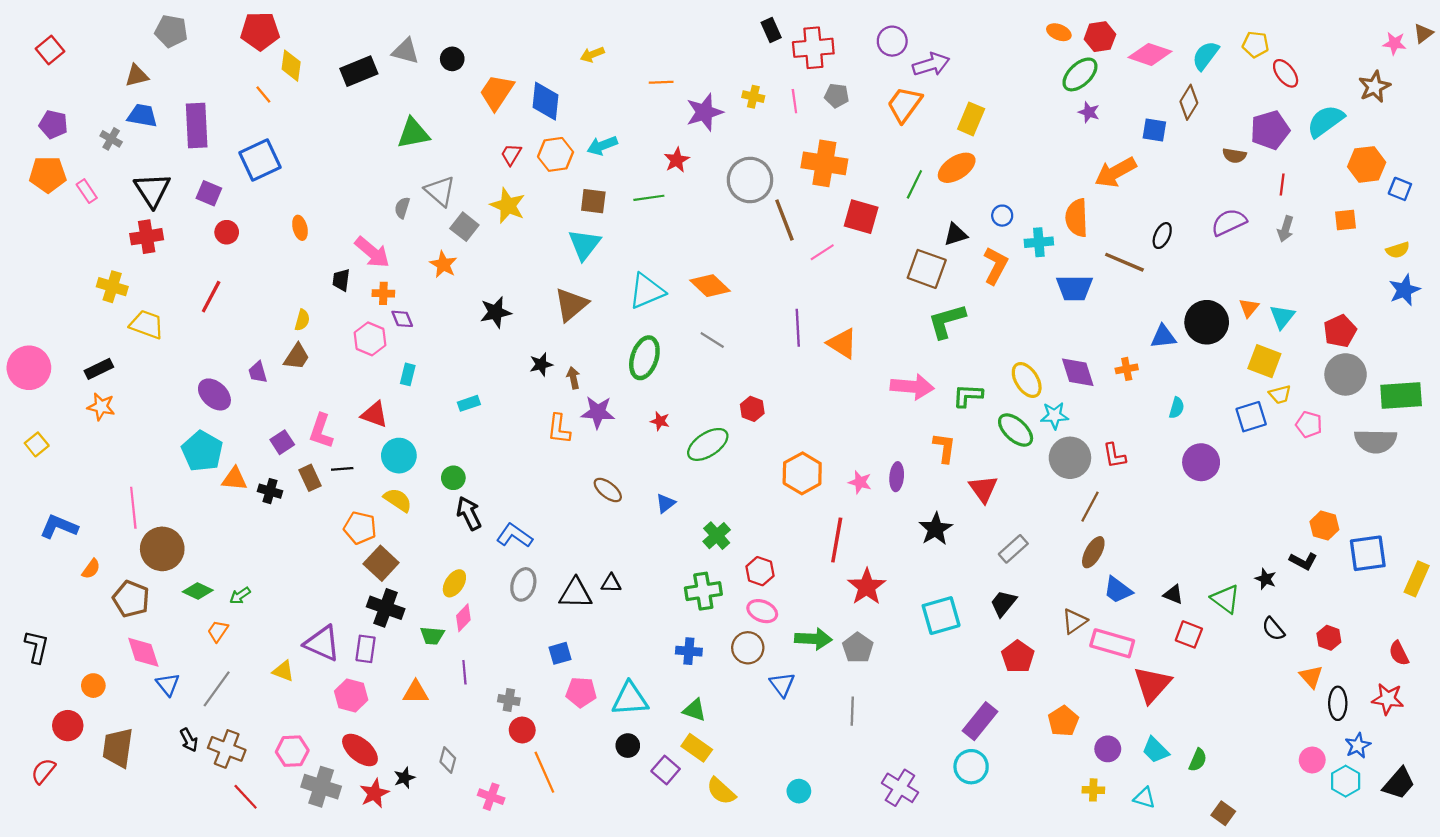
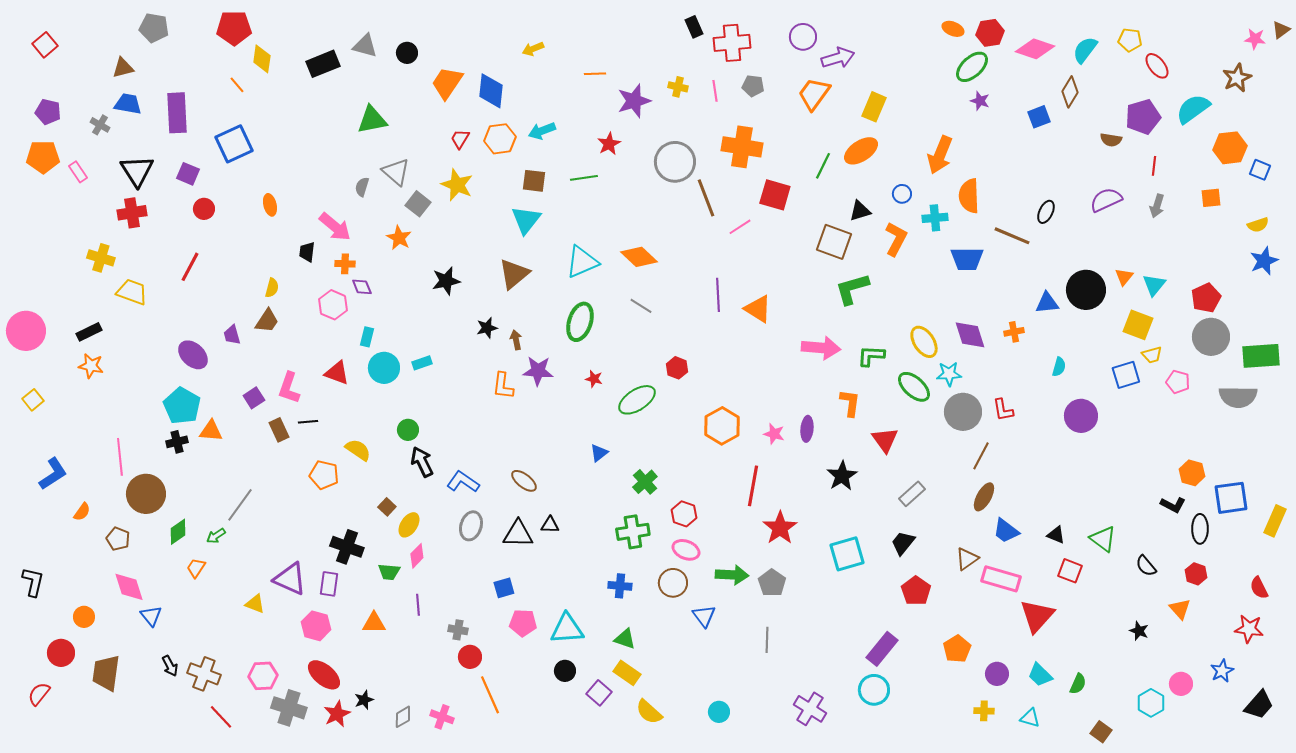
blue square: (1154, 130) -> (1039, 117), turned -30
orange arrow: (1116, 172) -> (940, 155), moved, turned -39
cyan circle: (399, 456) -> (384, 368), moved
brown ellipse: (608, 490) -> (524, 481), moved
black cross: (270, 491) -> (177, 442), moved, turned -30
blue L-shape: (59, 527) -> (53, 474), turned 124
brown square: (381, 563) -> (387, 507), moved, size x0.6
black star: (1266, 579) -> (1139, 631), moved
green diamond: (198, 591) -> (178, 532), turned -60
brown pentagon: (131, 599) -> (118, 539), size x0.7
gray line: (217, 689) -> (240, 505), moved
black ellipse: (1338, 703) -> (1200, 529), moved
gray diamond: (448, 760) -> (403, 717), moved, turned 45
cyan hexagon: (1346, 781) -> (1151, 703), moved

